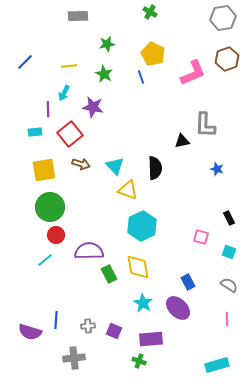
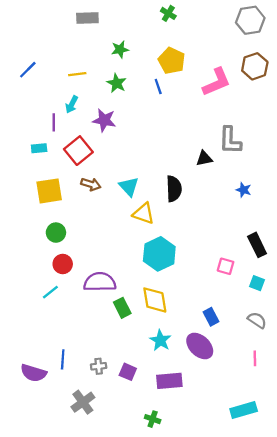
green circle: (50, 207) -> (56, 233), size x0.6
black rectangle: (229, 218) -> (257, 245), size x1.5
gray cross: (74, 358) -> (83, 402), turned -30
green cross: (139, 361) -> (153, 419), moved

